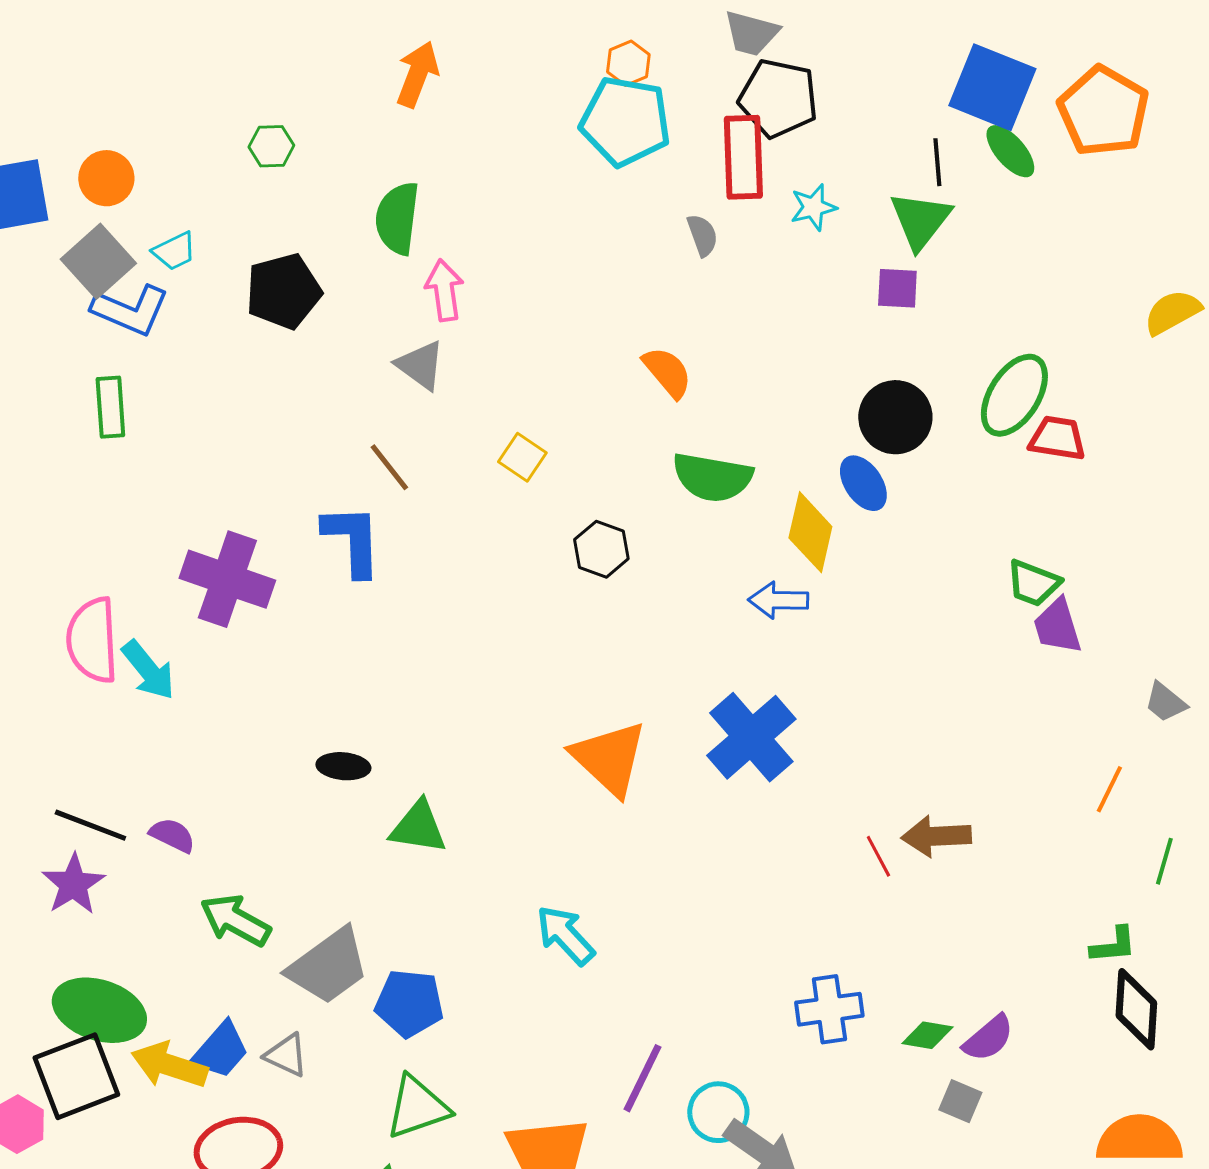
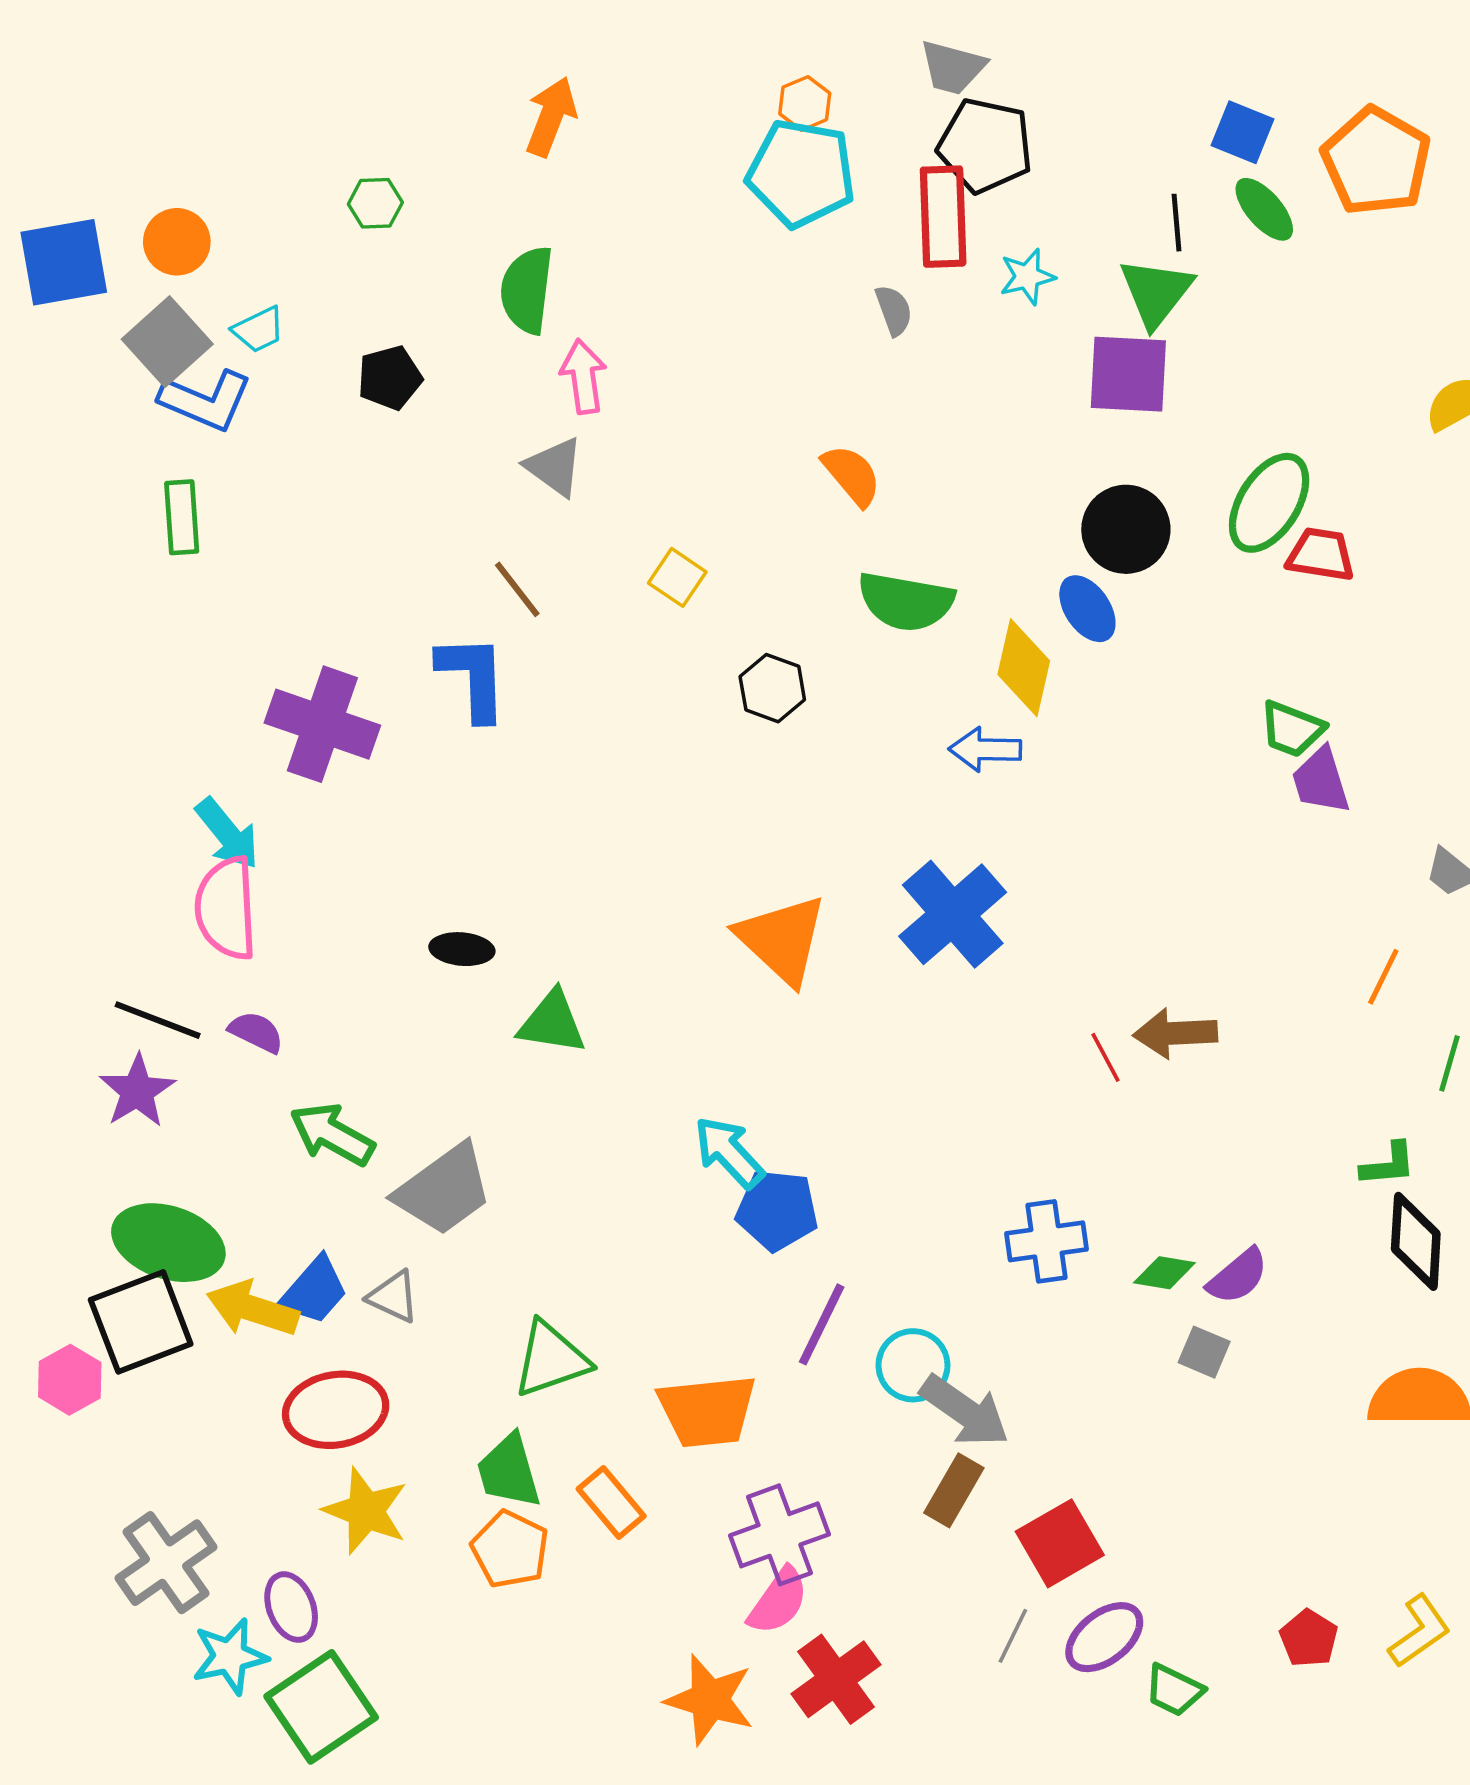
blue square: (992, 87) -> (1243, 132), size x0.6
purple square: (897, 288) -> (1128, 374), size x1.6
black pentagon: (283, 291) -> (390, 378), size x0.7
pink semicircle: (92, 640) -> (226, 908), moved
blue pentagon: (409, 1003) -> (777, 1210), moved

